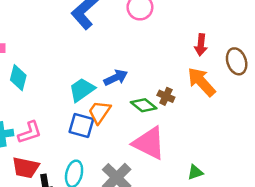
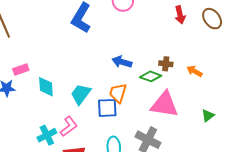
blue arrow: (116, 78) -> (122, 62), turned -120
orange arrow: (201, 82) -> (194, 71), moved, size x0.6
cyan trapezoid: (82, 90) -> (81, 94), moved

